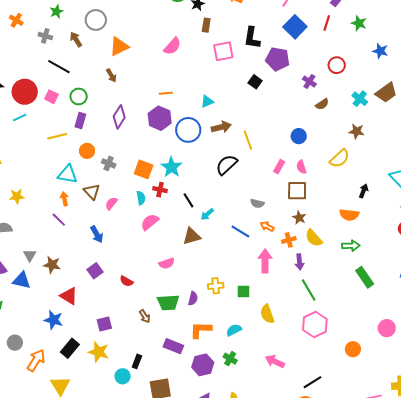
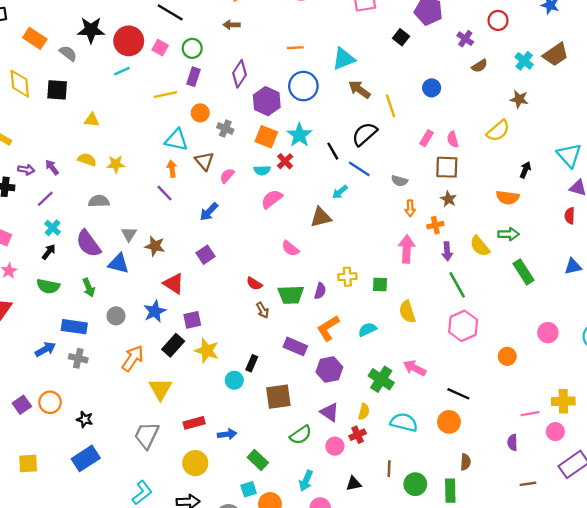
brown arrow: (111, 76) -> (232, 25), turned 120
cyan triangle: (207, 102) -> (344, 59), size x1.5
purple hexagon: (160, 118) -> (267, 101), moved
brown arrow: (221, 127) -> (359, 89), turned -132
blue circle: (188, 130) -> (303, 86), moved
blue circle: (299, 136) -> (432, 88), moved
red cross: (160, 190) -> (285, 161), turned 32
cyan semicircle: (141, 198) -> (262, 170), turned 96
black line: (188, 200) -> (333, 151), moved
orange arrow: (267, 226) -> (410, 208), turned -120
blue line: (240, 232) -> (359, 169), moved
blue arrow: (97, 234) -> (209, 212), turned 72
yellow semicircle: (314, 238) -> (480, 246), moved
pink semicircle: (167, 263) -> (290, 248), turned 56
red semicircle: (126, 281) -> (254, 284), moved
blue star: (53, 320) -> (155, 311), turned 30
purple square: (104, 324) -> (192, 320), moved
orange L-shape: (201, 330) -> (328, 328), turned -35
gray circle: (15, 343) -> (116, 316), moved
green cross: (230, 359) -> (381, 379), moved, size x1.5
black line: (313, 382) -> (458, 394), turned 54

